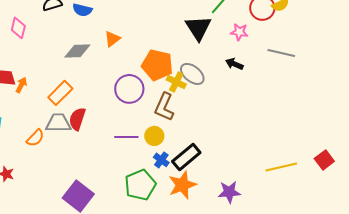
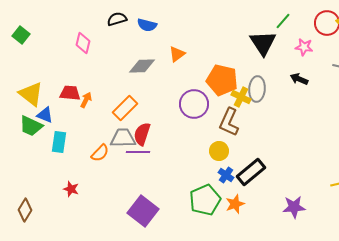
gray ellipse: (192, 74) -> (257, 89), turned 55
purple line: (126, 137) -> (138, 152), moved
orange star: (182, 185) -> (235, 204), moved, size x0.7

